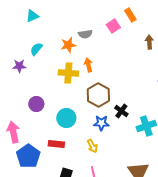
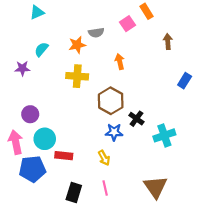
orange arrow: (88, 65) -> (120, 62), moved
purple circle: (36, 104) -> (30, 114), moved
cyan circle: (66, 118) -> (45, 139), moved
blue pentagon: (28, 156) -> (32, 169), turned 30

